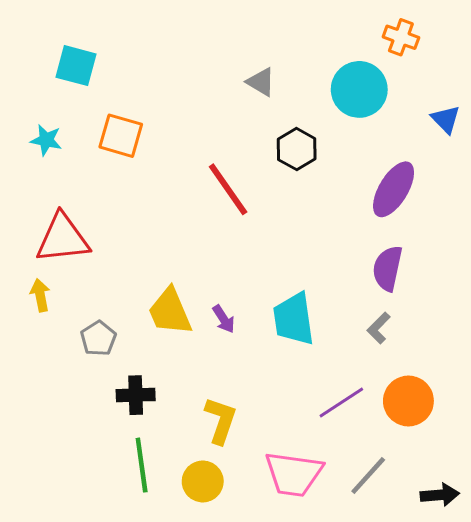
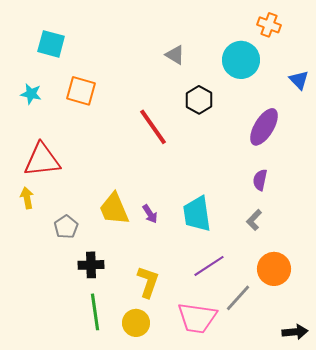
purple semicircle: (388, 268) -> (260, 180), size x0.7
purple line: (341, 402) -> (209, 266), moved
gray line: (368, 476) -> (238, 298), moved

